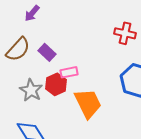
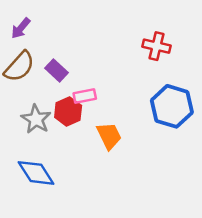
purple arrow: (32, 13) -> (21, 28), moved
orange trapezoid: (88, 103) -> (109, 136), size x0.7

